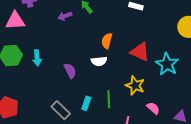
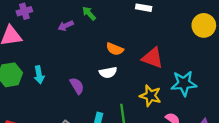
orange semicircle: (107, 41) -> (115, 49), turned -77
cyan star: (167, 64) -> (184, 83), moved, turned -30

